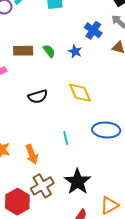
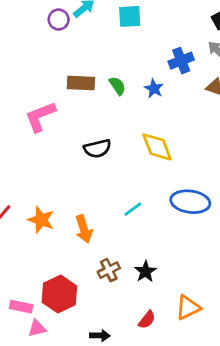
blue cross: (93, 30) -> (181, 61), turned 30
cyan line: (66, 138) -> (133, 209), turned 64
black star: (78, 182) -> (145, 271), size x0.6
brown cross: (42, 186) -> (109, 270), moved, size x0.7

